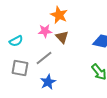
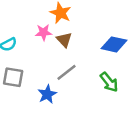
gray line: (44, 58) -> (67, 72), moved

